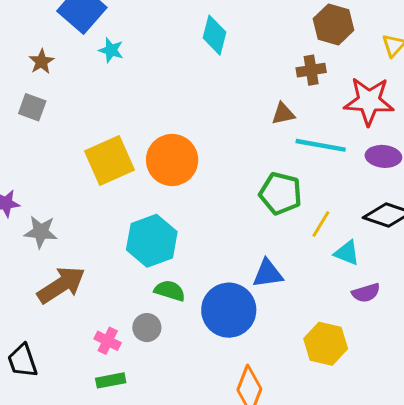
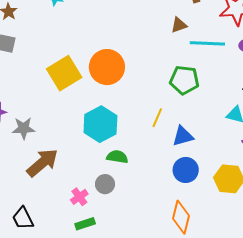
yellow line: (321, 224) -> (157, 118), moved
blue circle: (229, 310) -> (186, 170), moved, size x0.7
pink cross: (108, 341) -> (79, 197), turned 36

